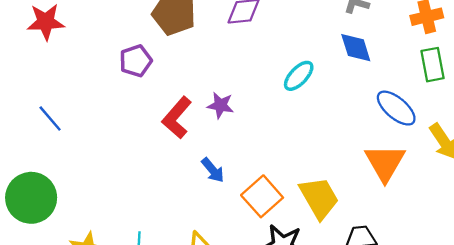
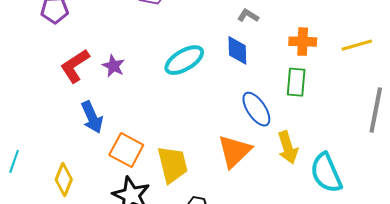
cyan ellipse: (299, 76) -> (184, 60), size x1.4
blue arrow: (213, 170) -> (92, 117), size x1.4
orange square: (262, 196) -> (126, 150), turned -36

